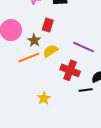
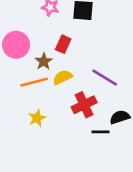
red cross: (70, 70) -> (84, 105), turned 36
yellow star: (44, 98) -> (37, 118), moved

